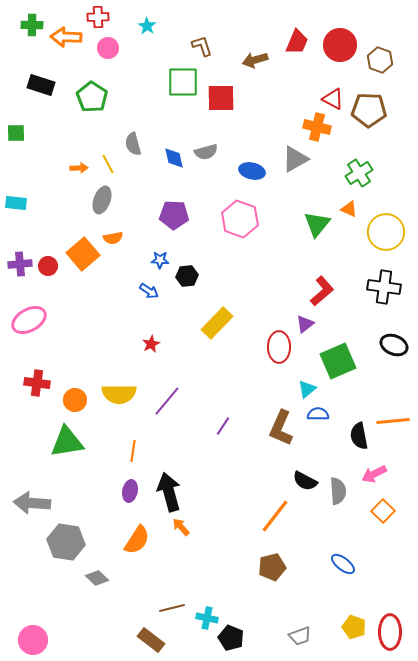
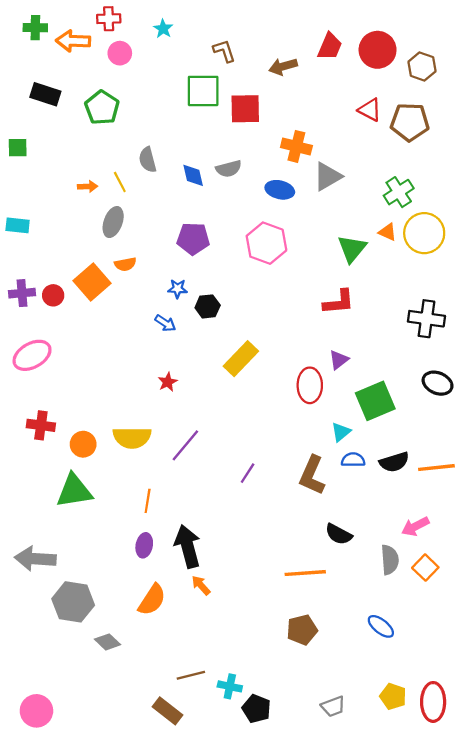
orange cross: (317, 127) -> (296, 146), moved
yellow circle: (386, 232) -> (424, 233), moved
red L-shape: (322, 291) -> (339, 302), moved, turned 36
black semicircle: (359, 436) -> (394, 462), moved, turned -96
gray semicircle: (338, 491) -> (390, 560), moved
orange line: (275, 516) -> (305, 573), turned 48

